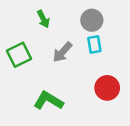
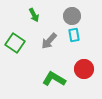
green square: (19, 55) -> (15, 43), turned -30
green L-shape: (48, 101) -> (54, 79), moved

